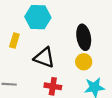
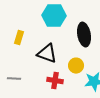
cyan hexagon: (38, 17) -> (54, 16), moved
yellow circle: (84, 62) -> (76, 66), moved

